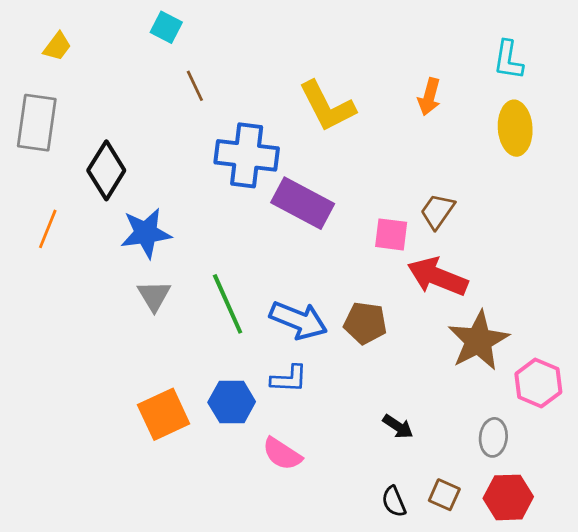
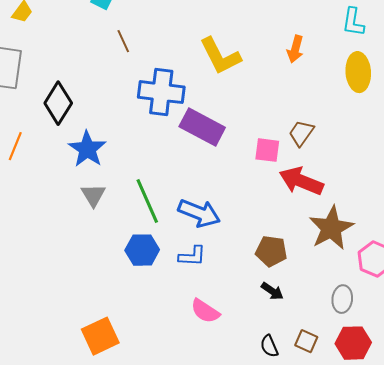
blue star: (146, 233) -> (87, 149), turned -30
brown pentagon: (365, 323) -> (271, 251), moved
blue hexagon: (232, 402) -> (142, 250), moved
orange square: (164, 414) -> (100, 336), moved
pink semicircle: (282, 454) -> (205, 311), moved

